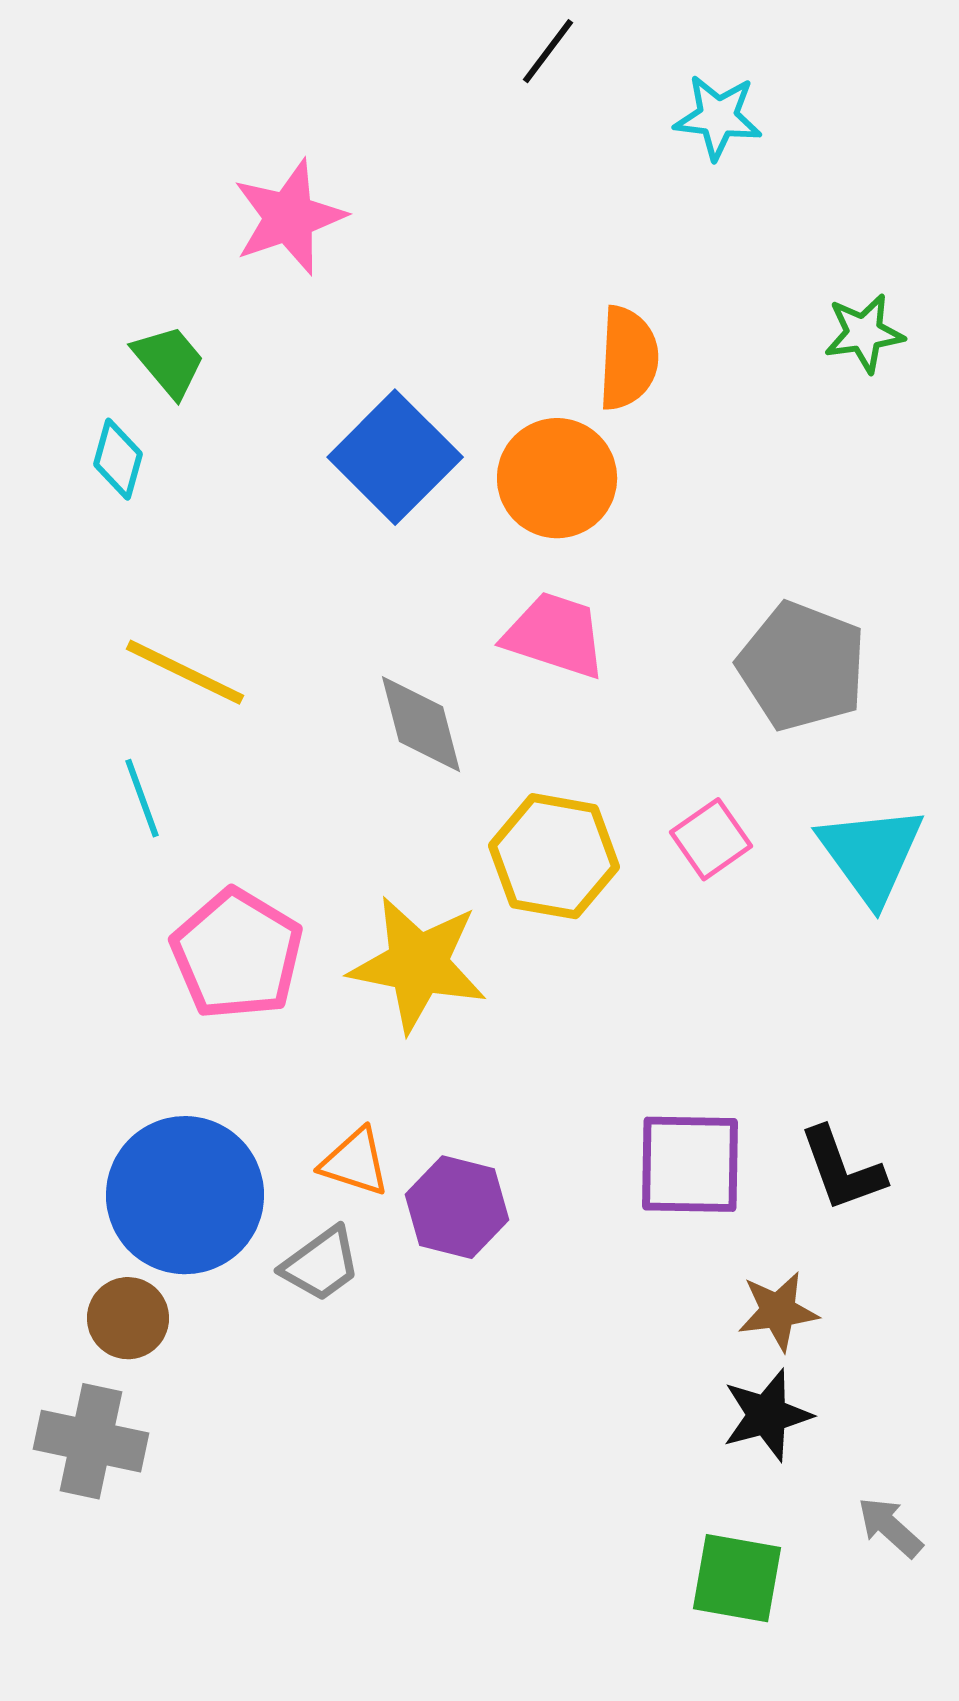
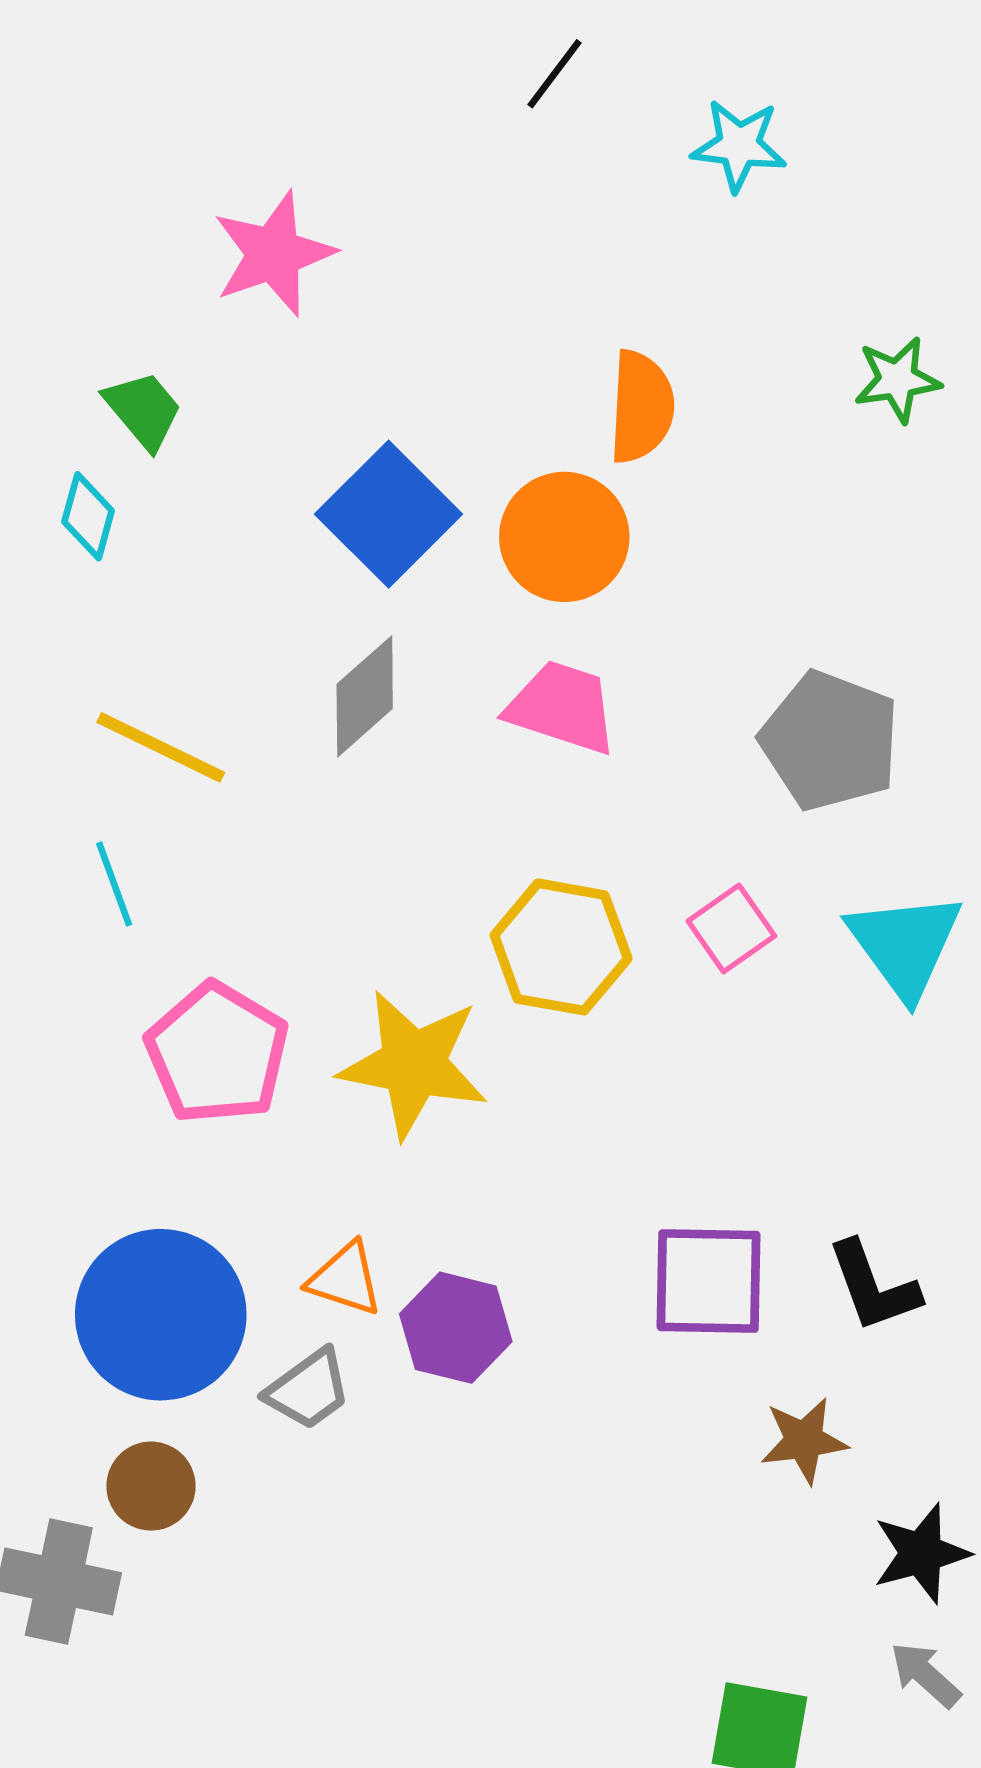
gray diamond: (421, 724) -> (365, 696), moved, turned 63
brown circle: (128, 1318) -> (151, 1486), moved
black star: (767, 1415) -> (921, 1553), moved

